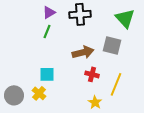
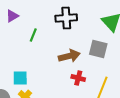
purple triangle: (49, 12) -> (12, 16), moved
cyan square: (47, 74) -> (20, 78), moved

